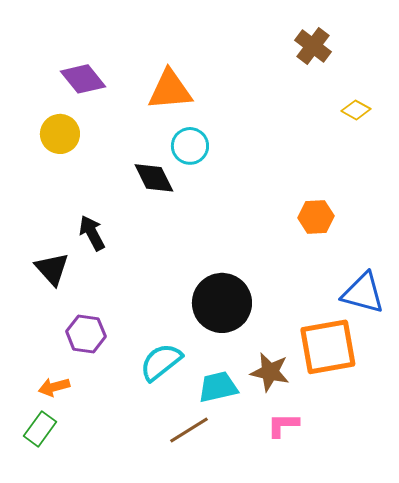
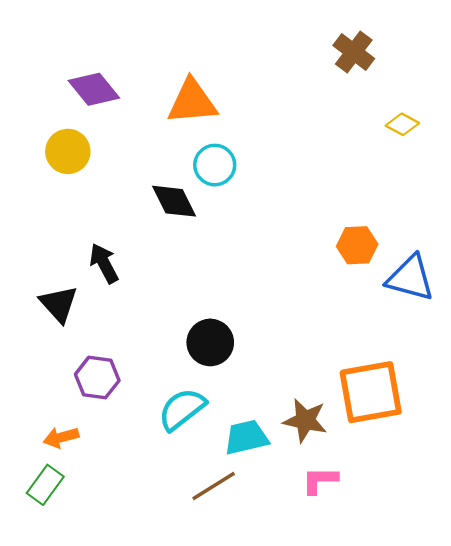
blue triangle: (363, 293) -> (410, 278), moved
black circle: (222, 303) -> (210, 342), moved, size x0.7

